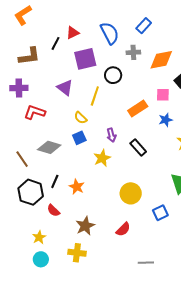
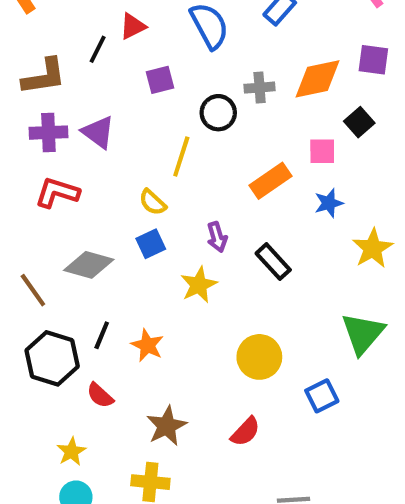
gray cross: (133, 52) -> (260, 88), moved
purple square: (85, 59) -> (160, 80), size x0.6
purple cross: (19, 88) -> (48, 133), moved
purple triangle: (65, 88) -> (98, 132), moved

